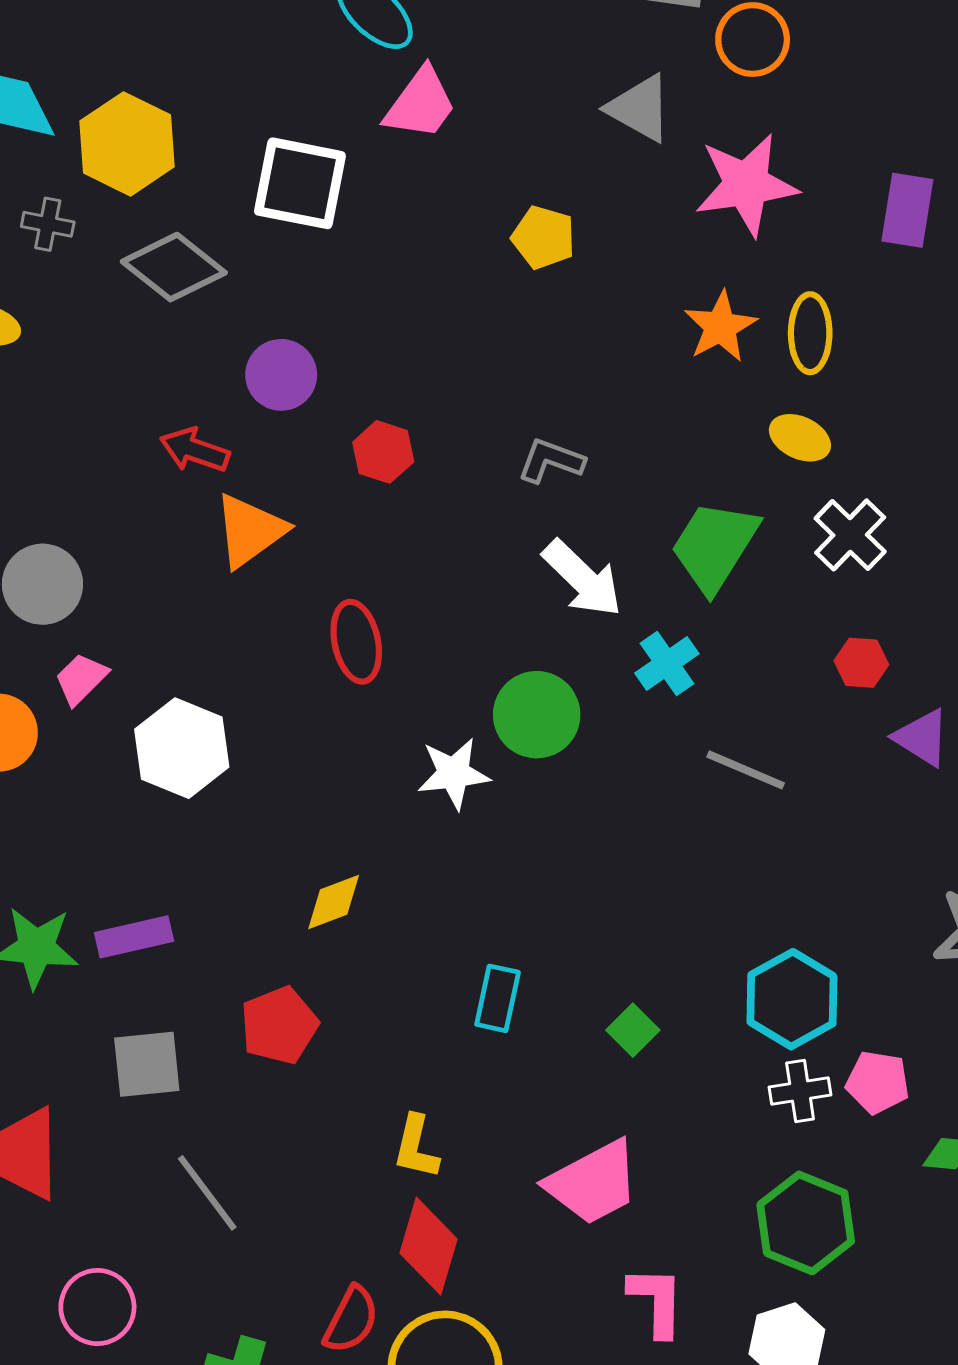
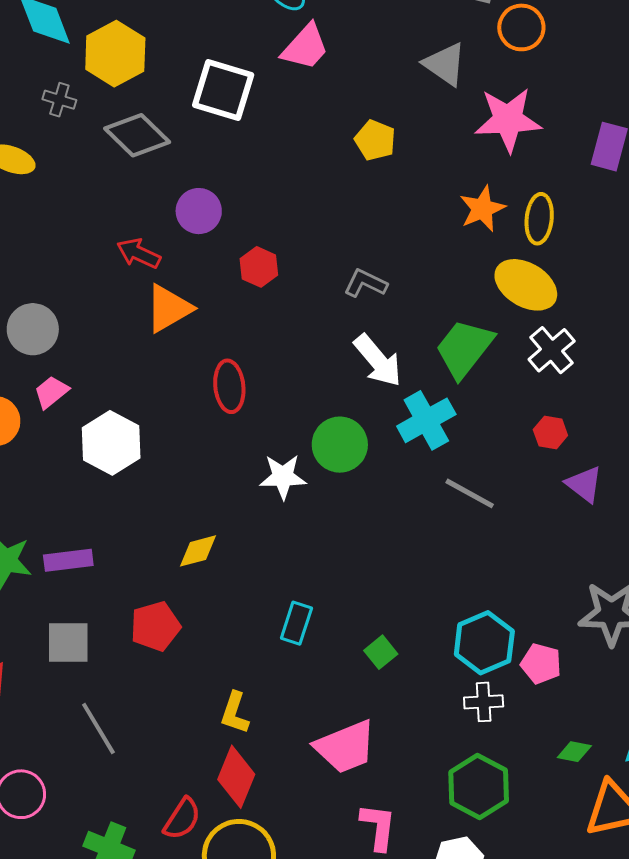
yellow ellipse: (800, 438) -> (526, 285), size x1.6
cyan cross: (667, 663) -> (426, 420), size x1.4
pink pentagon: (878, 1082) -> (541, 664), moved

